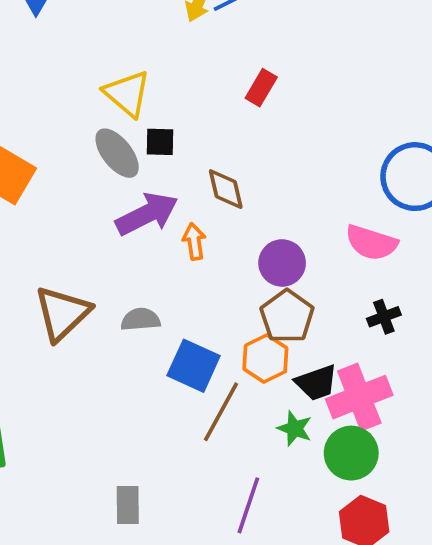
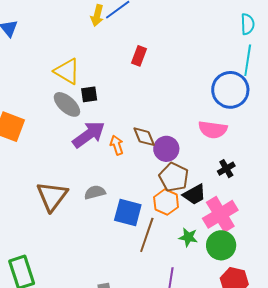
brown diamond: (226, 189) -> (144, 137), moved
black trapezoid: (317, 383) -> (194, 194), moved

